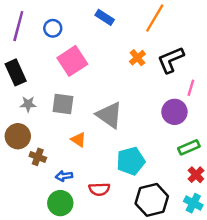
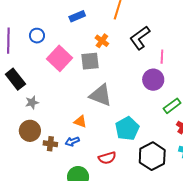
blue rectangle: (105, 17) -> (77, 16), turned -42
orange cross: (137, 58) -> (102, 41), moved
gray square: (63, 104) -> (90, 61), moved
blue arrow: (64, 176) -> (72, 141), moved

